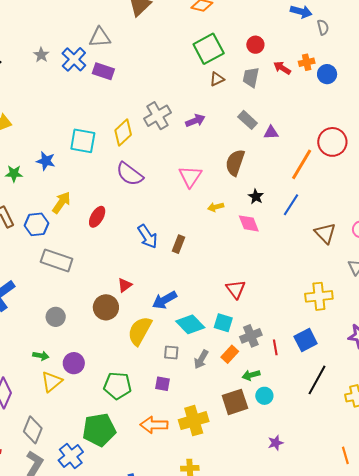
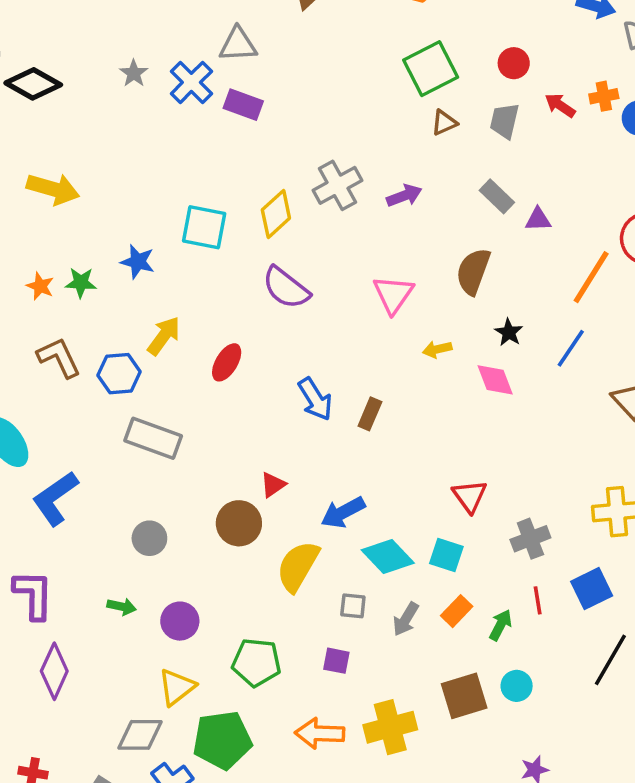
gray cross: (251, 336) -> (530, 539), moved
green arrow: (251, 375) -> (501, 625), moved, turned 132
yellow triangle: (52, 382) -> (177, 687), moved
gray diamond: (33, 430) -> (140, 735), moved, turned 68

